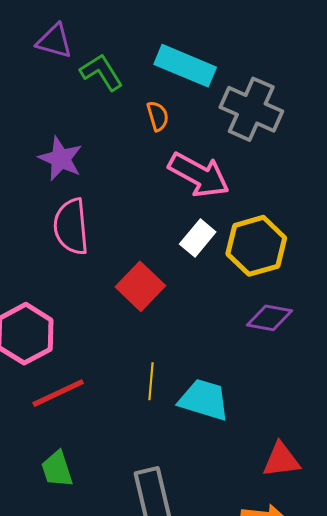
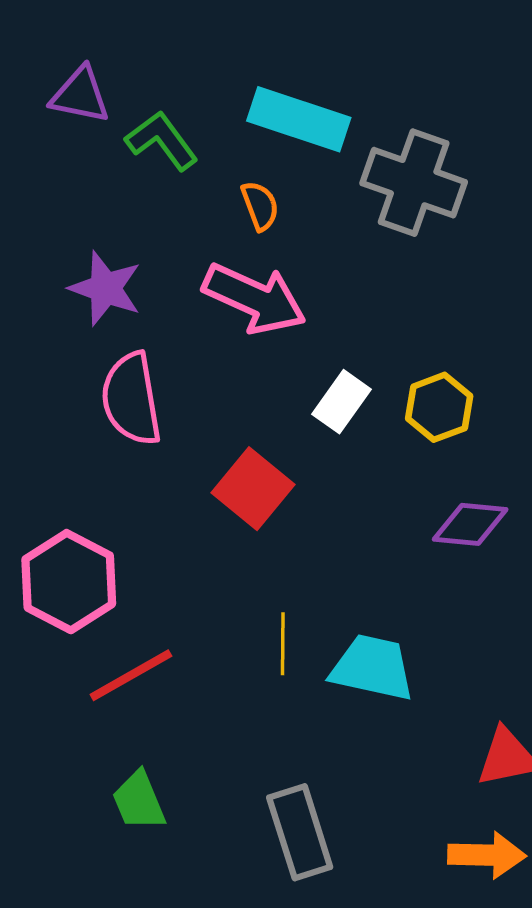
pink arrow: (199, 175) -> (254, 298), moved
yellow hexagon: (256, 246) -> (439, 407), size x0.7

